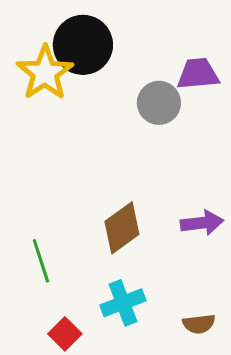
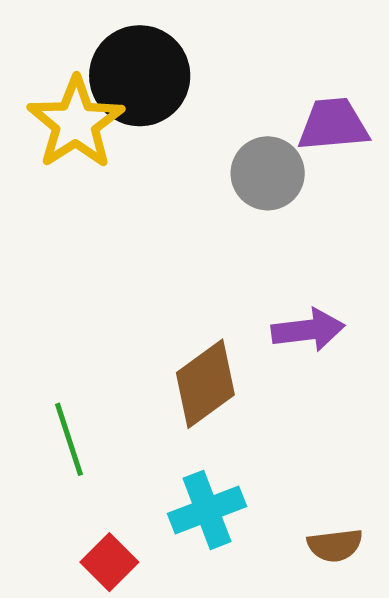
purple arrow: (202, 223) -> (308, 330), moved

